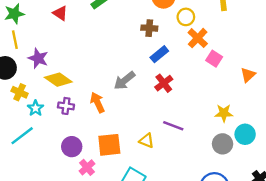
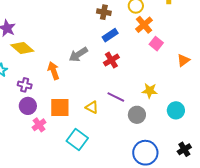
purple cross: (66, 106) -> (25, 85), moved
yellow star: (224, 113) -> (150, 91), moved
gray circle: (223, 144) -> (137, 115), moved

